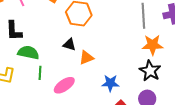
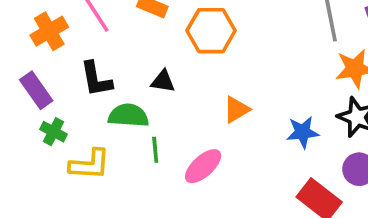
black triangle: (69, 45) -> (163, 81), moved
blue star: (110, 83) -> (303, 132), moved

